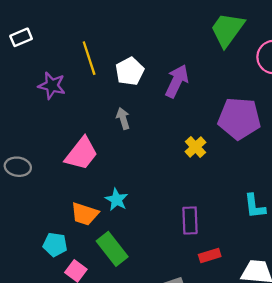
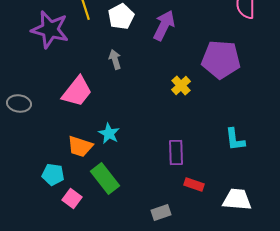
purple star: (52, 86) -> (50, 29), size x1.5
red rectangle: (210, 256) -> (194, 184), turned 36

